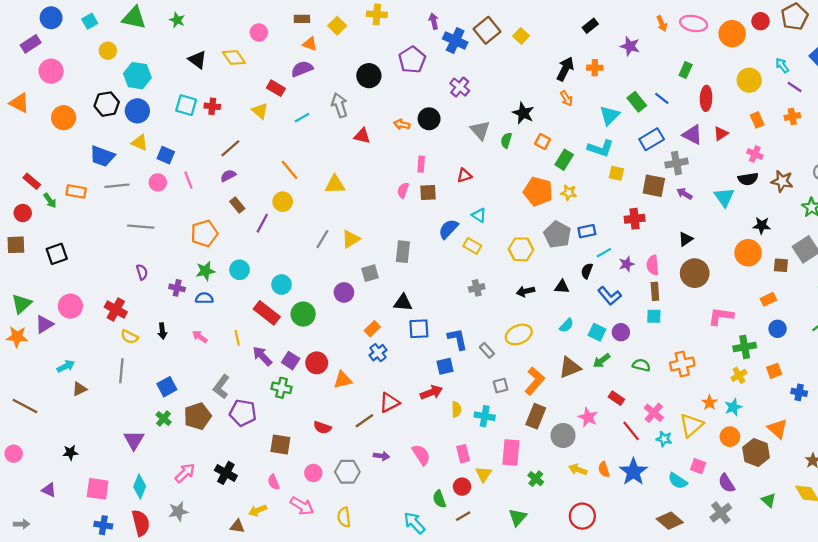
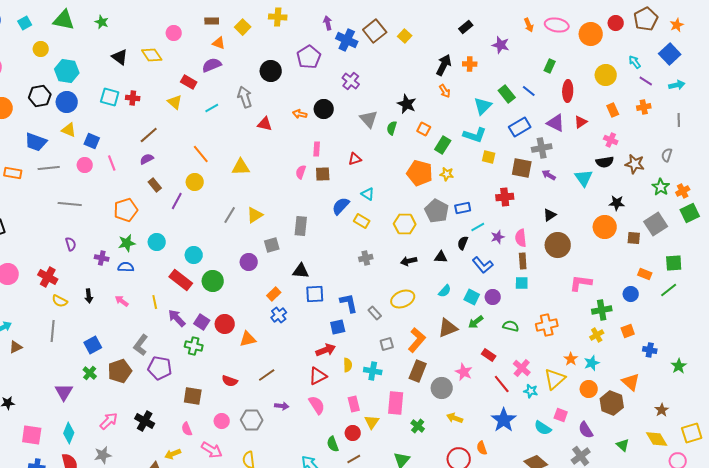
orange rectangle: (768, 299) -> (645, 274), moved, turned 48
red triangle: (389, 403) -> (318, 376), moved
orange semicircle: (604, 470) -> (482, 448), moved

